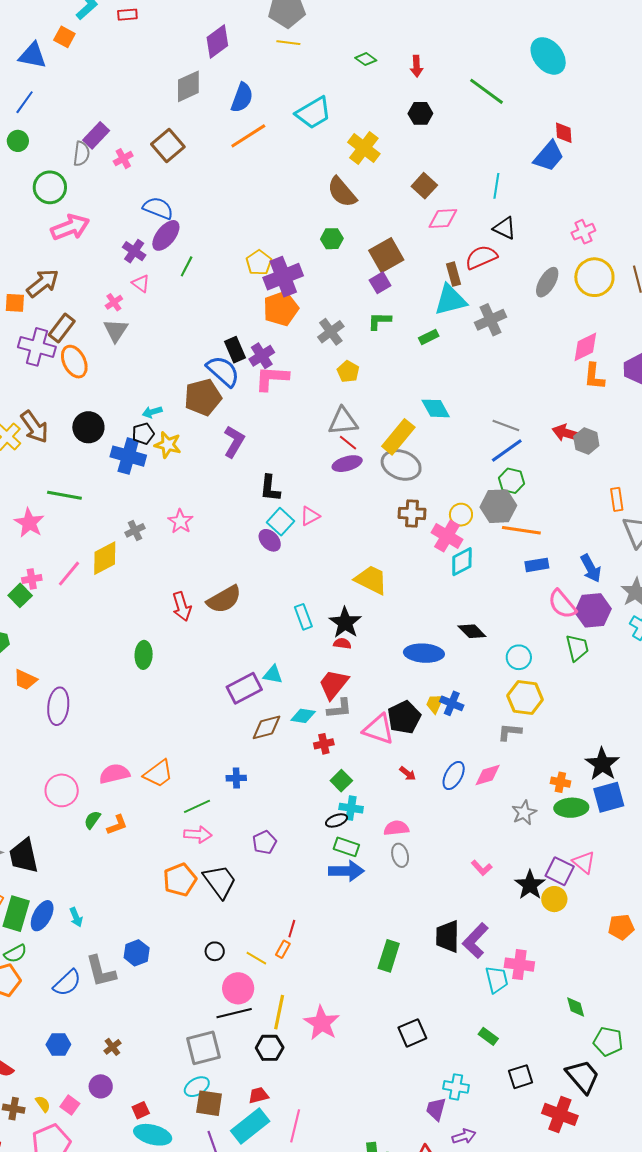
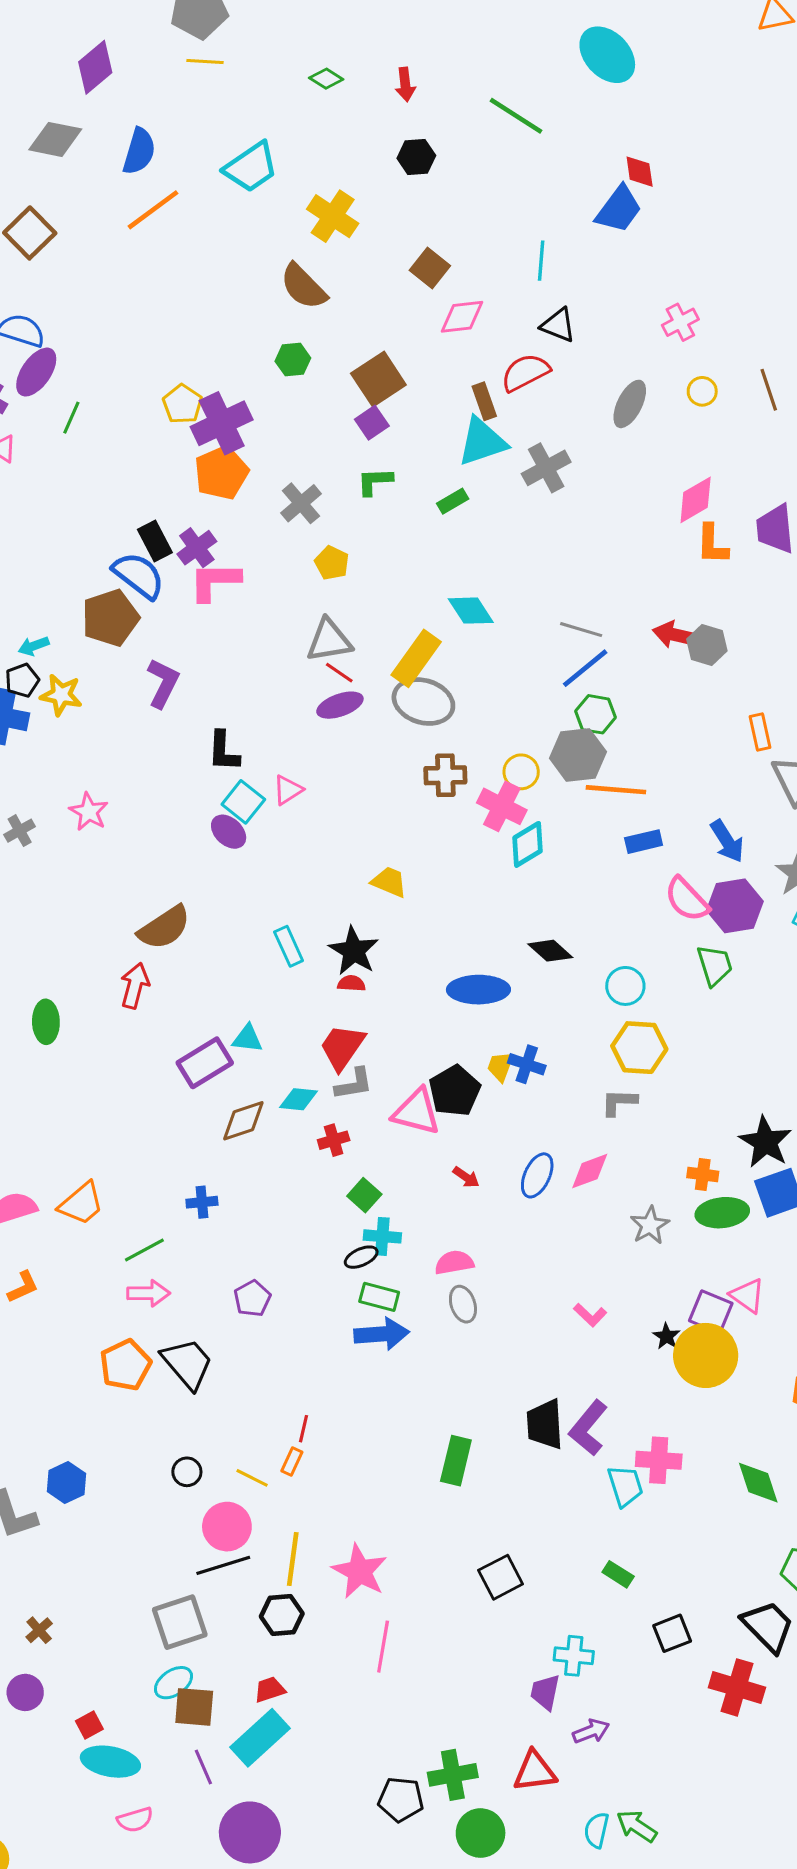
gray diamond: (188, 86) -> (55, 139), turned 40
yellow circle: (594, 277) -> (702, 391), size x0.5
yellow trapezoid: (371, 580) -> (389, 882), size x0.7
red arrow: (182, 607) -> (135, 986), moved, turned -144
black star: (530, 885) -> (666, 1336), size x0.6
yellow circle: (554, 899) -> (706, 1355), size x1.6
green diamond: (576, 1007) -> (758, 1483), moved, size x1.4
pink line: (295, 1126) -> (383, 1647), moved

